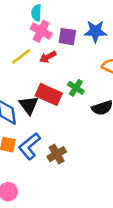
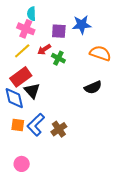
pink cross: (41, 31) -> (26, 29), moved
green cross: (76, 88) -> (58, 58), moved
red rectangle: (49, 94) -> (21, 77), moved, turned -55

